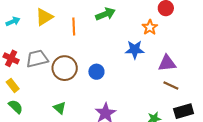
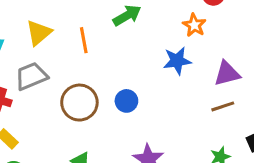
gray trapezoid: (37, 59) -> (31, 76), moved
brown line: (171, 85) -> (223, 106), moved, turned -35

